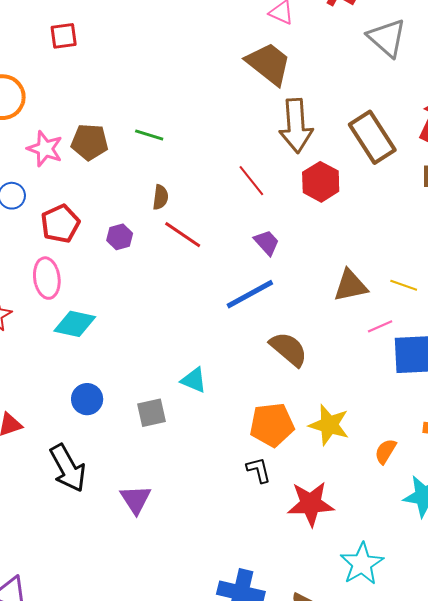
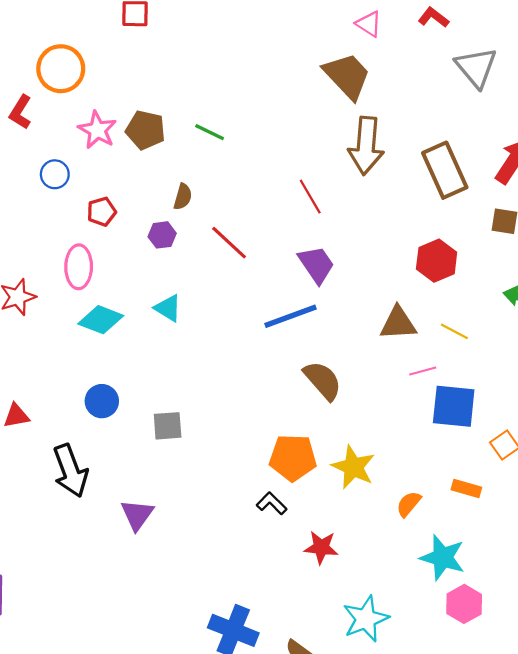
red hexagon: (321, 182) -> (437, 261), moved
brown semicircle: (160, 197) -> (183, 197), moved
red pentagon: (60, 224) -> (102, 212), size x0.7
purple trapezoid: (267, 243) -> (316, 264), size x1.4
cyan triangle: (194, 380) -> (168, 308), moved
black L-shape: (259, 470) -> (272, 503), turned -40
red star: (311, 504) -> (321, 547), size x0.7

